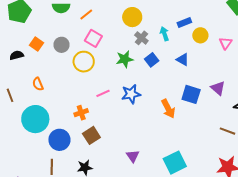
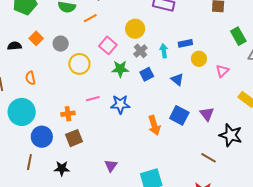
pink square: (93, 38) -> (108, 45), moved

